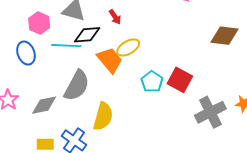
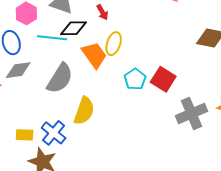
yellow ellipse: (128, 47) -> (114, 44), turned -45
gray diamond: (44, 105) -> (18, 70), moved

